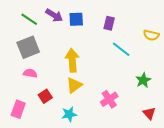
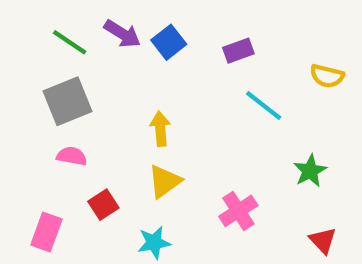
blue square: (76, 19) -> (169, 42), turned -35
purple rectangle: (109, 23) -> (238, 51), turned 56
yellow arrow: (72, 60) -> (160, 129), size x0.7

